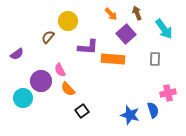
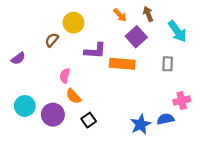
pink semicircle: (60, 70) -> (65, 76), turned 40
purple circle: (41, 81) -> (53, 115), moved
blue semicircle: (153, 110) -> (165, 119), turned -84
blue star: (130, 115) -> (141, 124), turned 30

